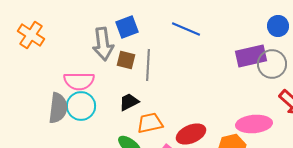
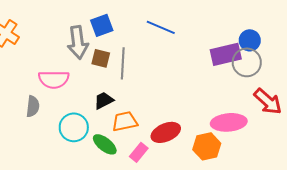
blue circle: (278, 26) -> (250, 40), moved
cyan circle: (81, 106) -> (74, 127), moved
gray semicircle: (58, 108) -> (33, 106), size x0.7

